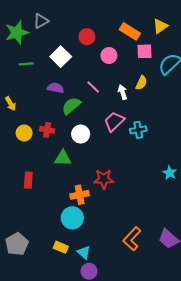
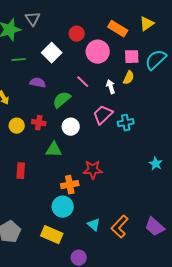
gray triangle: (41, 21) -> (33, 19), turned -35
pink square: (145, 51) -> (132, 57), moved
pink circle: (109, 56) -> (98, 52), size x1.5
purple semicircle: (56, 88) -> (38, 83), moved
yellow rectangle: (61, 247) -> (52, 235), size x1.5
cyan triangle: (84, 252) -> (94, 225), moved

